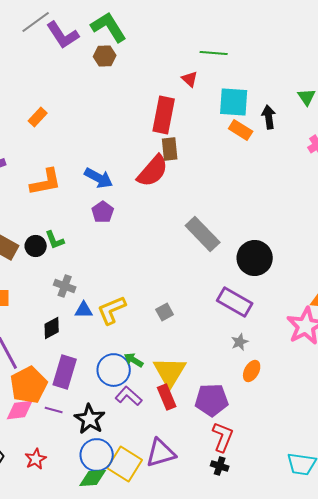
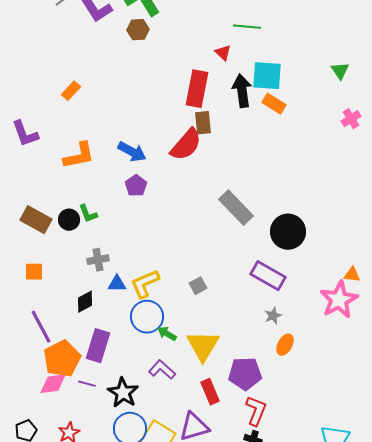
black arrow: (269, 117) -> (242, 91), moved, size x1.4
gray cross: (65, 286) -> (98, 260), turned -30
blue circle: (114, 370) -> (147, 317), moved
red rectangle: (167, 397) -> (210, 392), moved

